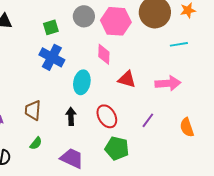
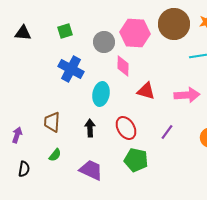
gray circle: (84, 16) -> (104, 42), moved
green square: (51, 27) -> (65, 31), moved

